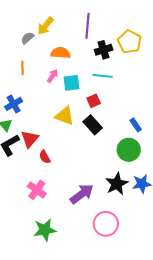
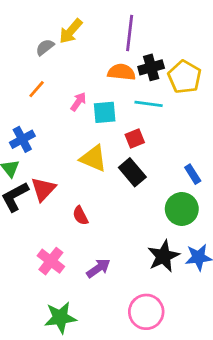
yellow pentagon: (130, 42) -> (185, 77), moved
orange semicircle: (61, 53) -> (121, 72), moved
orange line: (23, 68) -> (37, 89), turned 40
red semicircle: (45, 157) -> (80, 216), moved
purple arrow: (82, 194) -> (98, 268), moved, size x0.7

